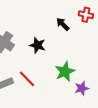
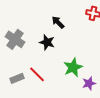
black arrow: (63, 24) -> (58, 22), moved

